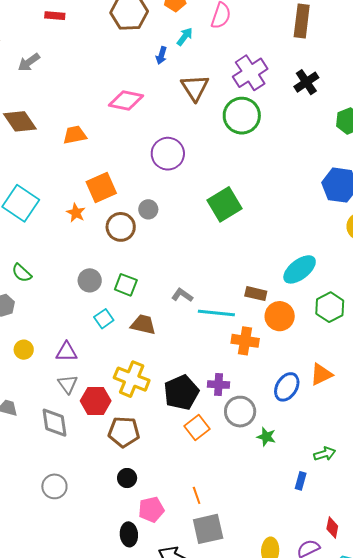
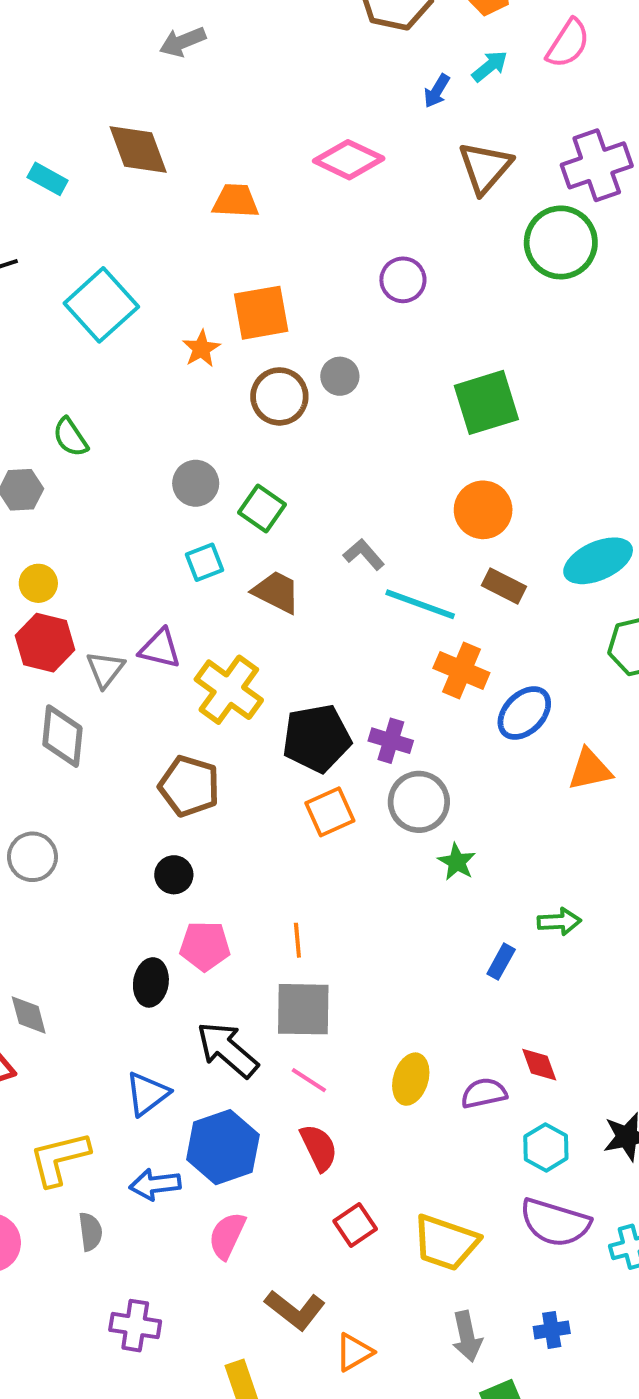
purple circle: (168, 154) -> (403, 280), size x0.7
orange circle: (280, 316) -> (483, 510), moved
purple triangle: (67, 352) -> (160, 649), moved
blue ellipse: (287, 387) -> (524, 713), moved
red hexagon: (96, 401) -> (45, 643), moved
red diamond: (332, 528) -> (539, 1065), turned -45

